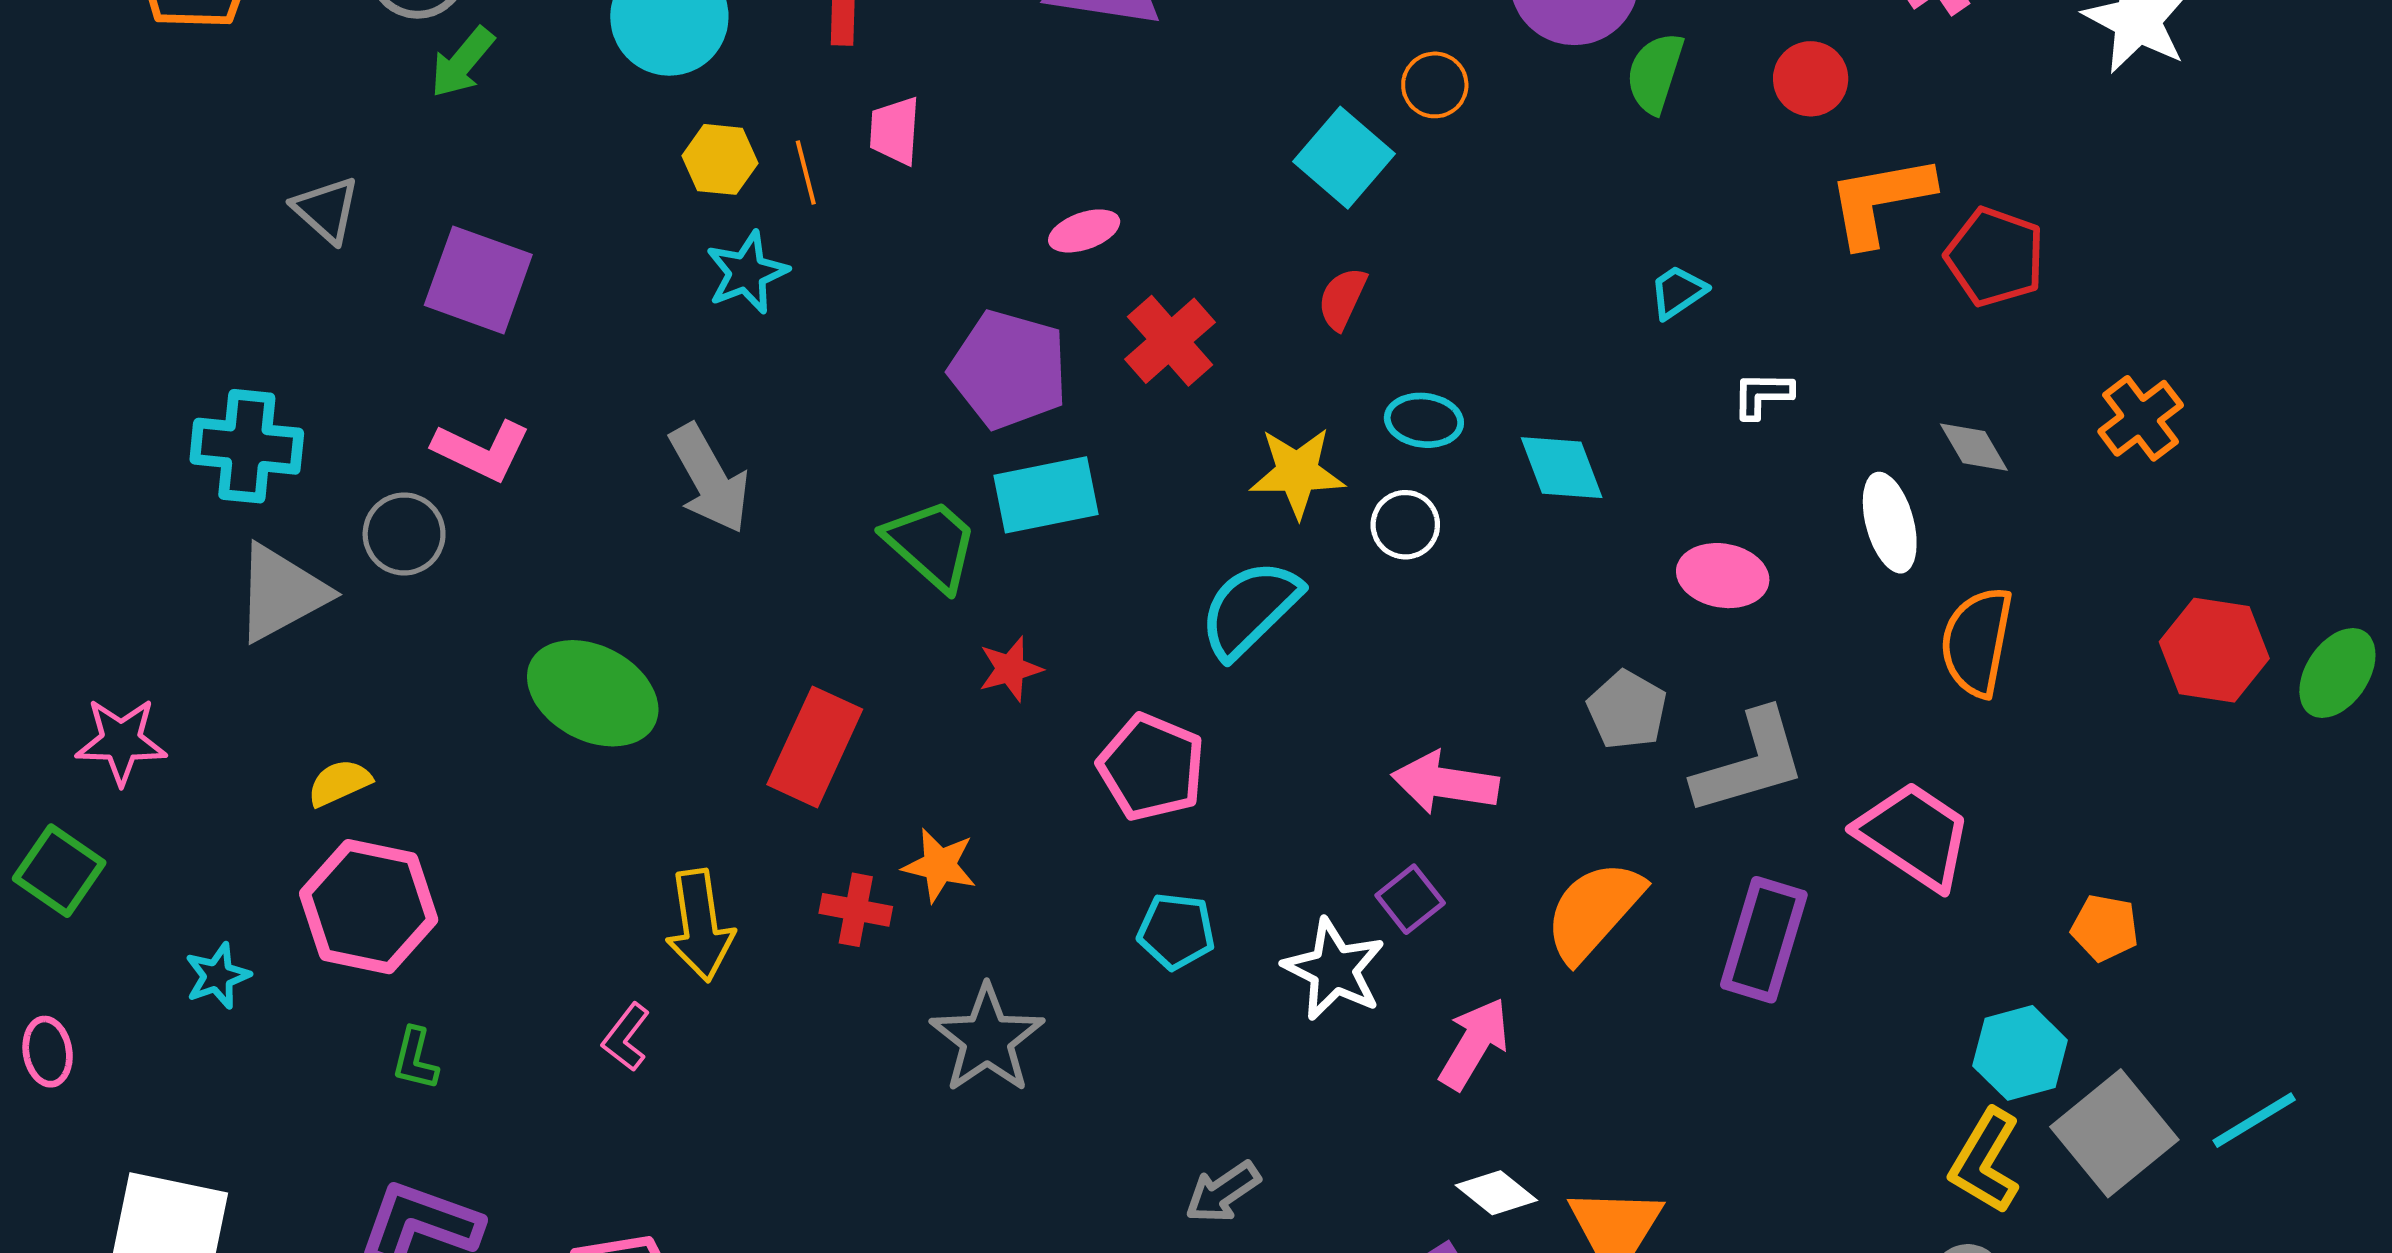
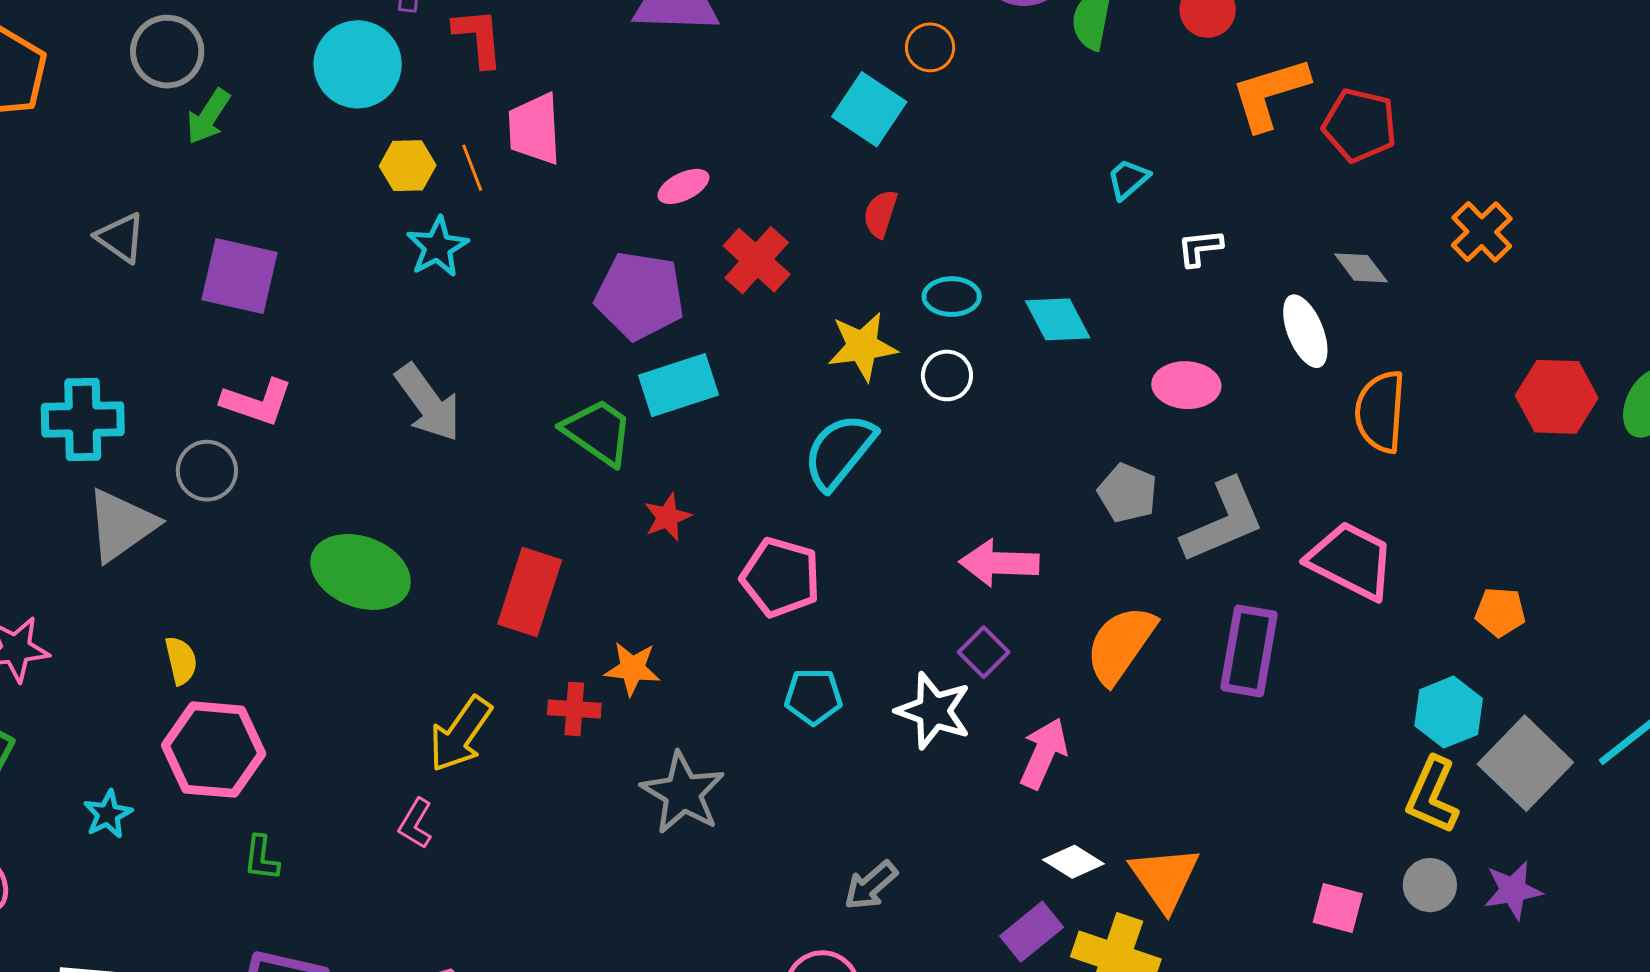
pink trapezoid: (895, 131) -> (534, 129), size x1.4
yellow semicircle: (339, 783) -> (181, 661), turned 108
yellow arrow: (700, 925) -> (460, 734), turned 50

